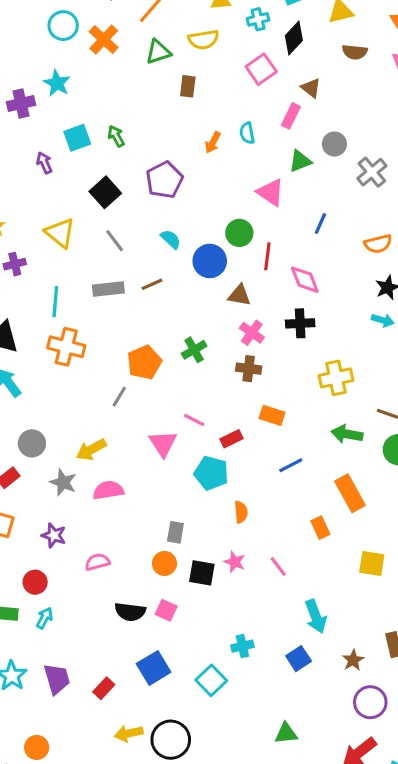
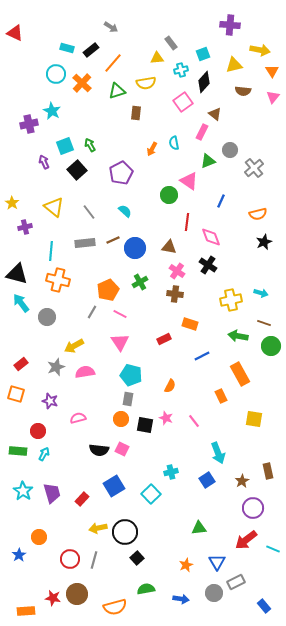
black square: (105, 192) -> (77, 170), moved
green circle: (239, 233) -> (169, 195), moved
blue circle: (210, 261) -> (135, 248), moved
cyan arrow: (383, 320) -> (261, 293), moved
black cross: (300, 323) -> (208, 265), turned 36
pink line: (194, 420) -> (120, 314), moved
gray circle: (32, 443) -> (47, 317), moved
cyan pentagon: (211, 473) -> (131, 375), moved
gray star: (63, 482) -> (56, 367), turned 30
orange semicircle: (241, 512) -> (170, 386), turned 32

